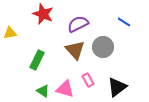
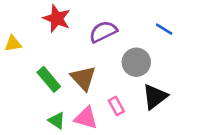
brown triangle: (75, 50) -> (83, 78), moved
green rectangle: (37, 60) -> (49, 79), turned -66
black triangle: (117, 87) -> (155, 97), moved

